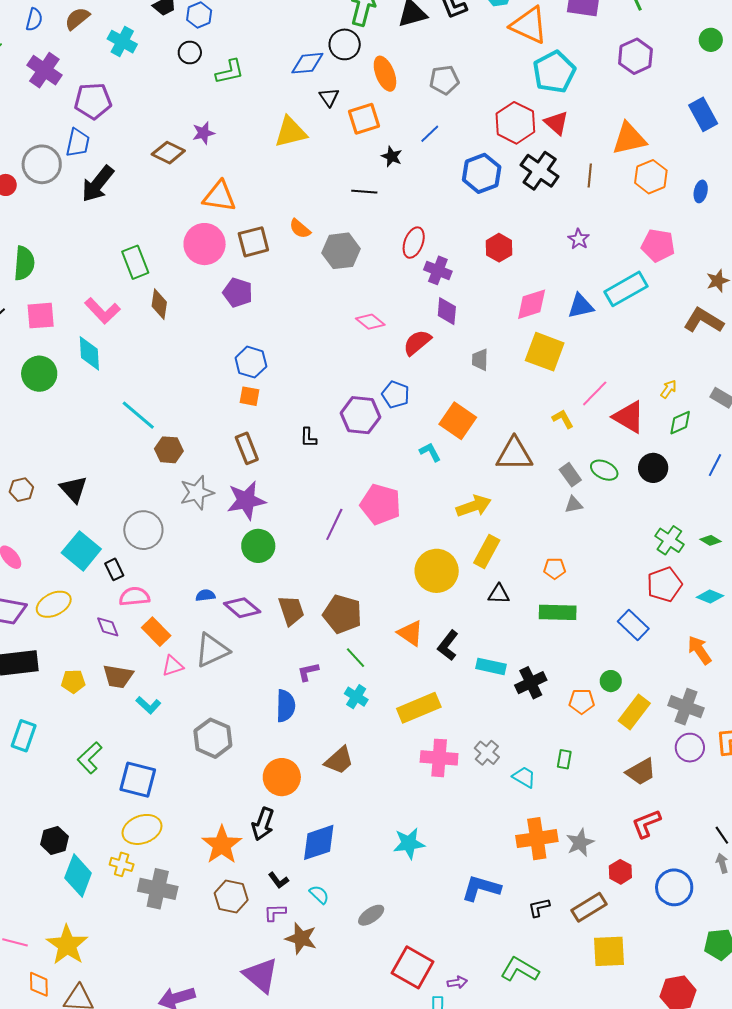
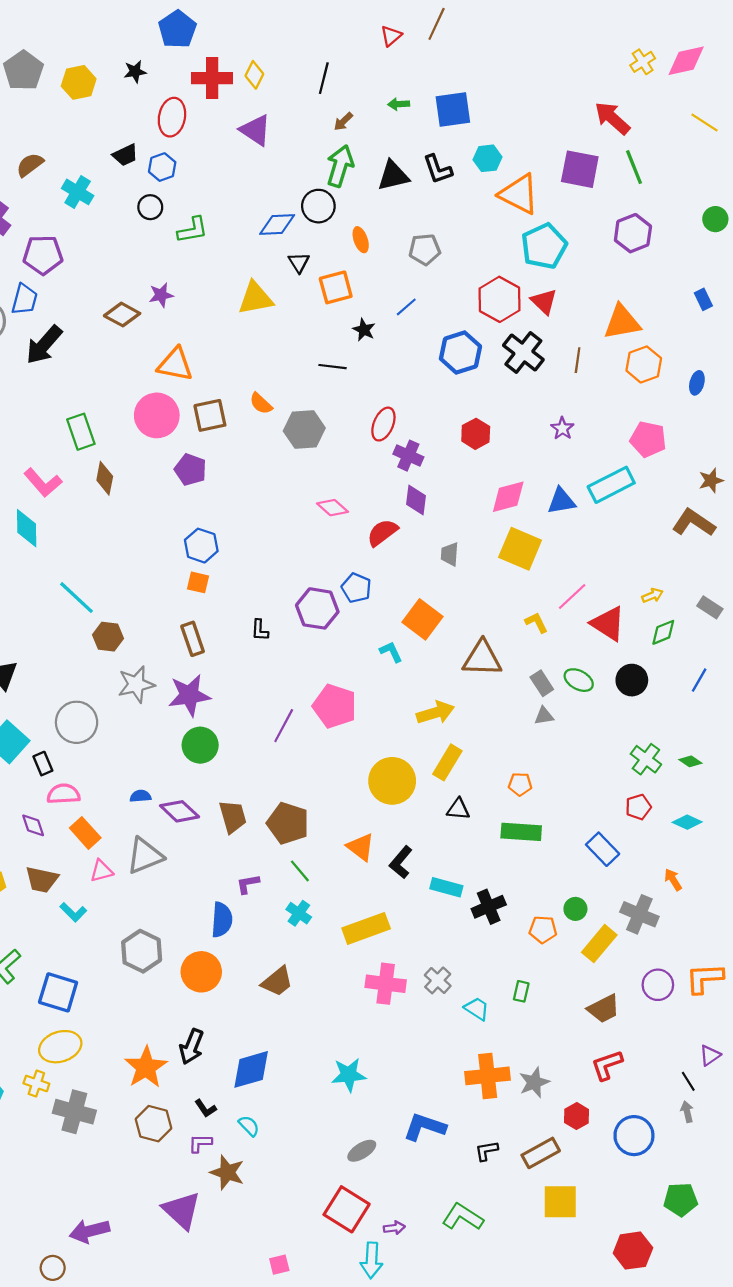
orange ellipse: (385, 74) -> (361, 240), size x0.7
blue rectangle: (703, 114) -> (703, 299), size x0.6
yellow arrow: (669, 389) -> (652, 595), turned 30
red pentagon: (664, 585) -> (638, 807), size x0.7
orange arrow: (699, 650) -> (673, 880), size x0.7
gray cross: (686, 707) -> (639, 914), moved
orange circle: (282, 777) -> (201, 972), moved
gray ellipse: (371, 915) -> (362, 1151), moved

